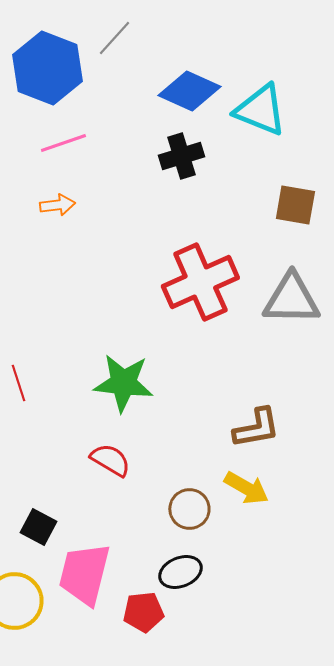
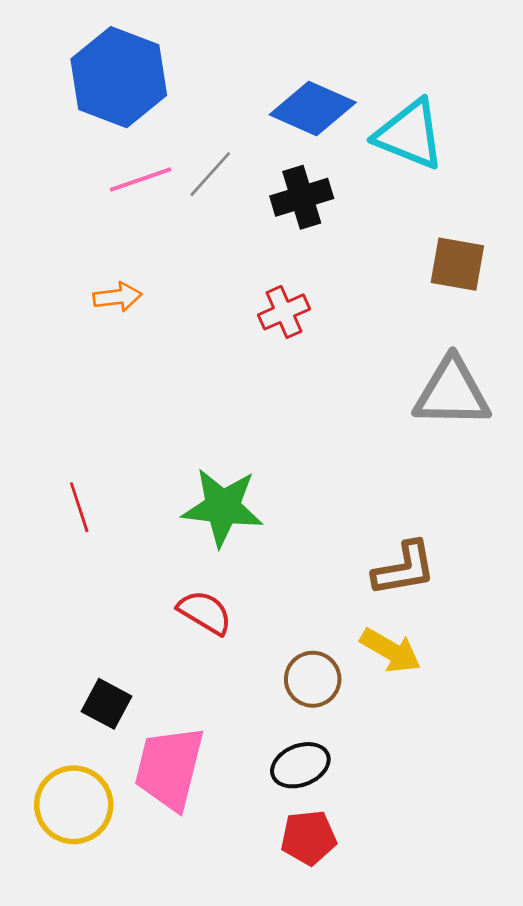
gray line: (114, 38) -> (210, 174), moved
orange arrow: (57, 205) -> (117, 297), moved
red cross: (200, 282) -> (284, 312), moved, size x0.5
red pentagon: (143, 612) -> (309, 838), moved

